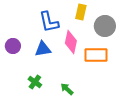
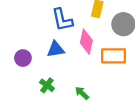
purple circle: (13, 46) -> (23, 58), moved

